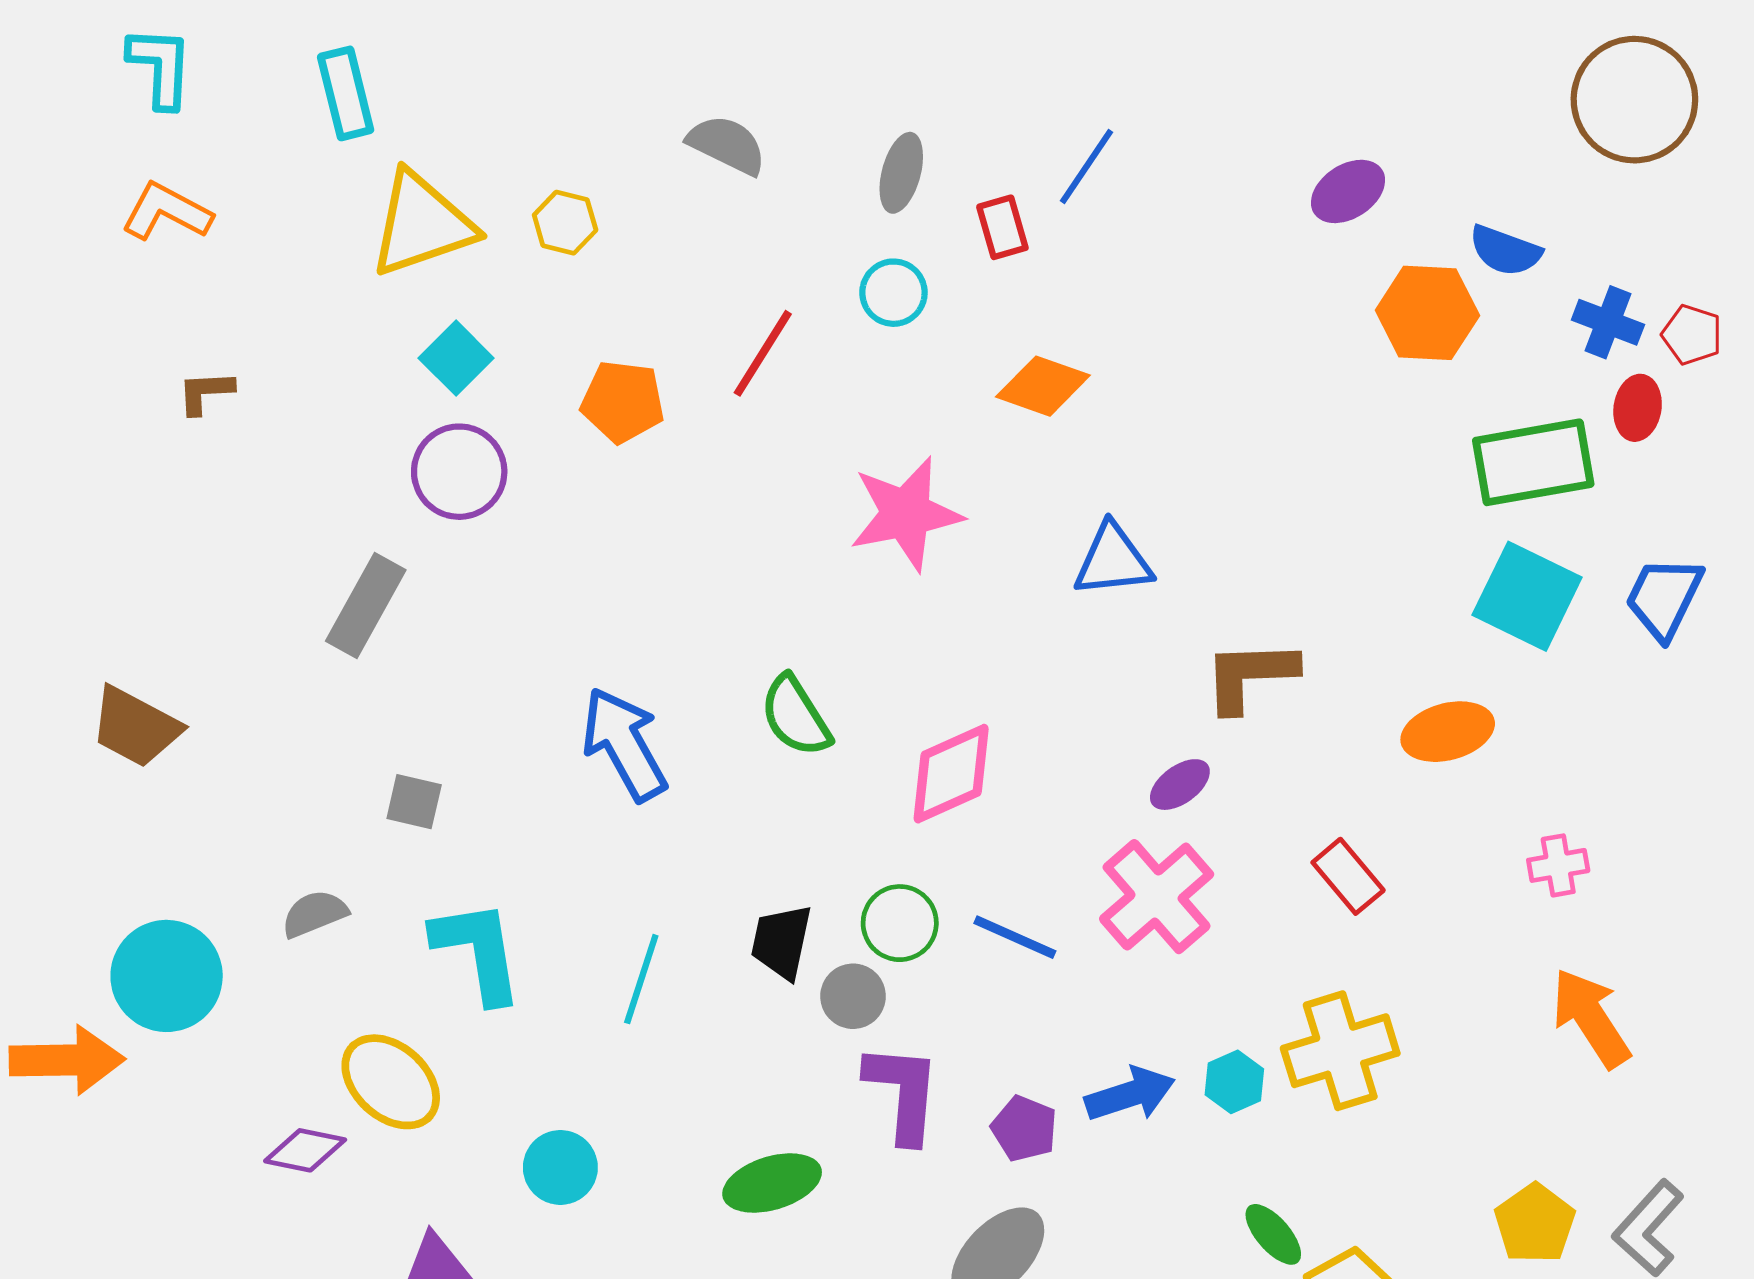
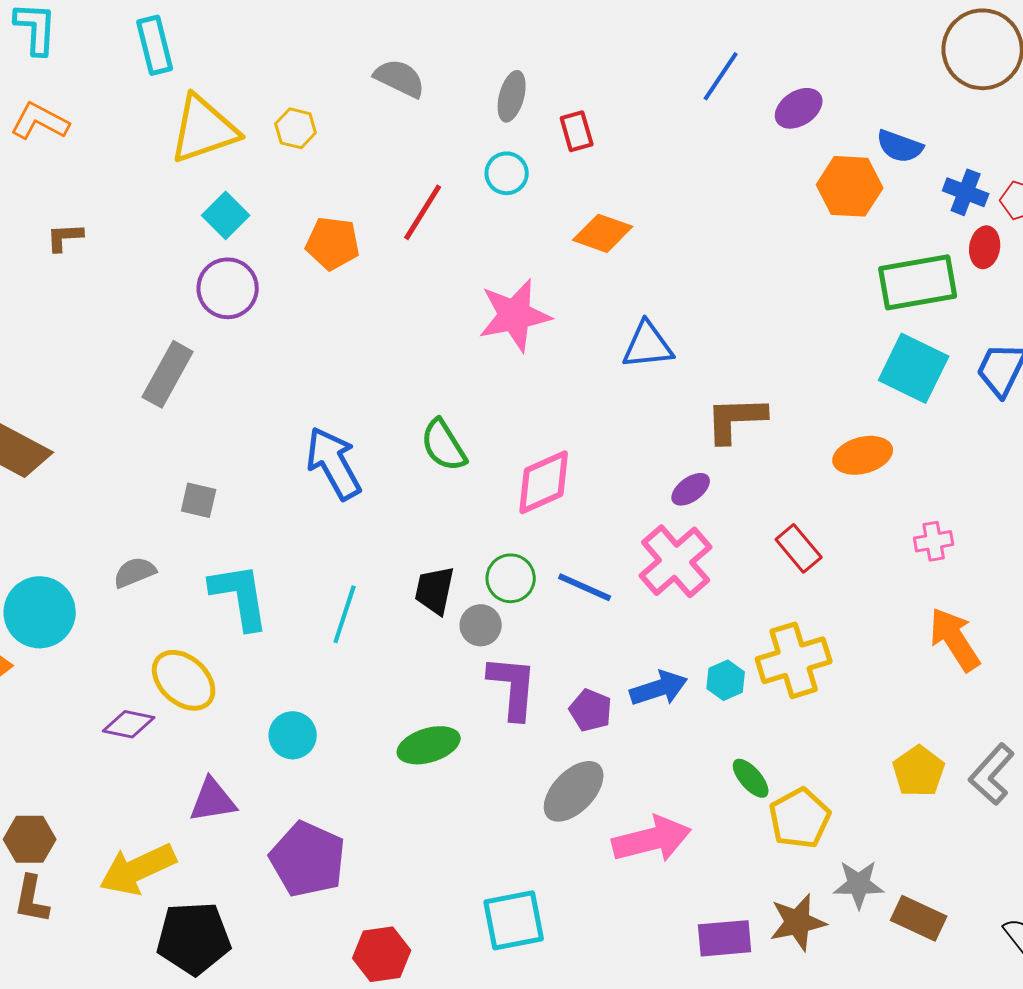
blue line: (1087, 167) -> (721, 76), moved

